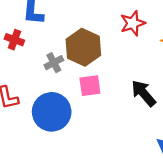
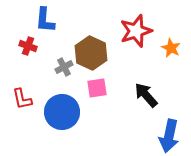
red star: (133, 23) -> (136, 31), size x1.4

